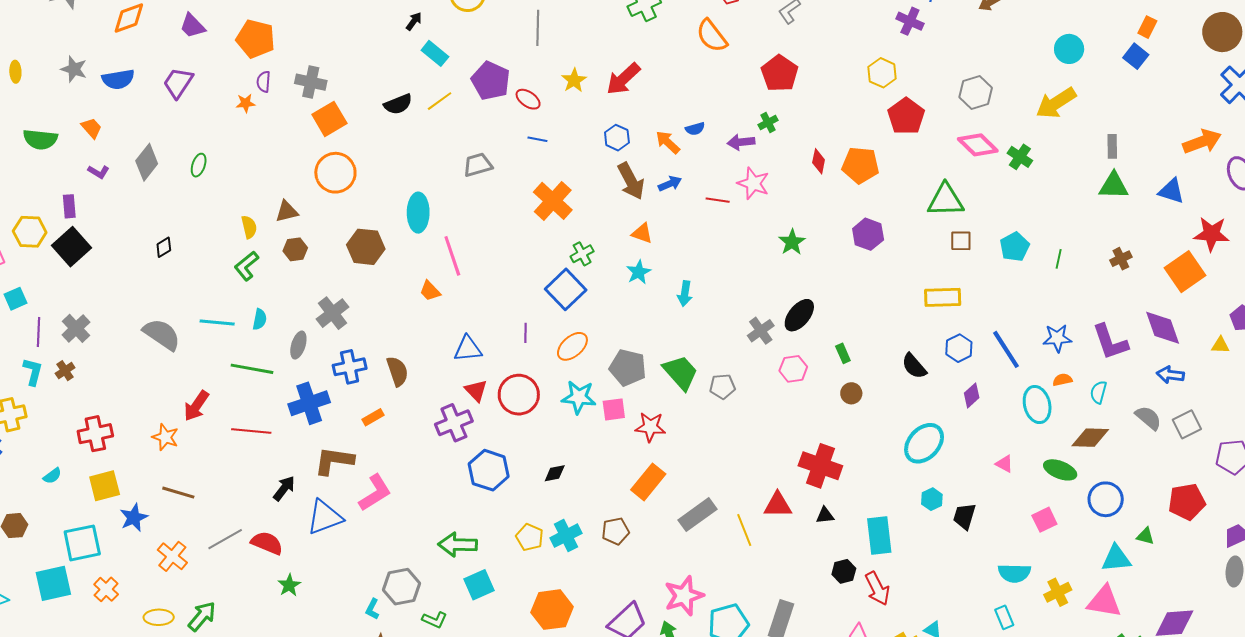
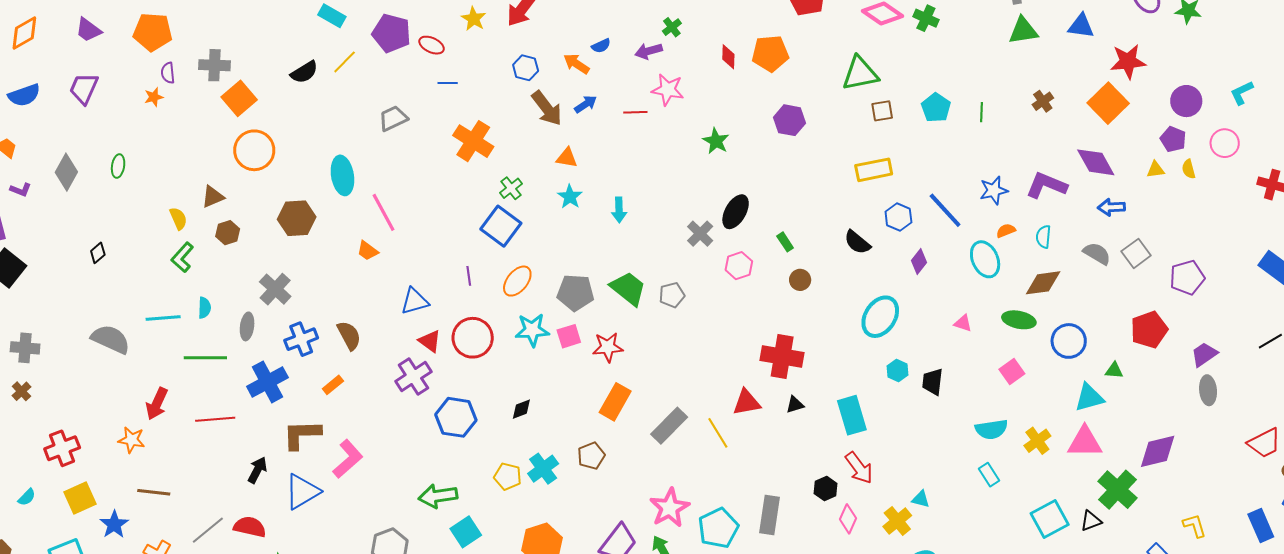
gray cross: (76, 328) -> (25, 348), turned -32
purple L-shape: (1110, 342) -> (1046, 185), turned 141
black hexagon: (844, 571) -> (826, 489), moved

